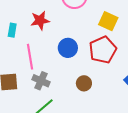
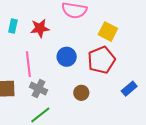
cyan rectangle: (12, 30) -> (13, 26), moved

